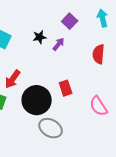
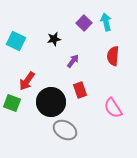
cyan arrow: (103, 18) -> (106, 22), moved
purple arrow: (59, 44) -> (73, 61), moved

